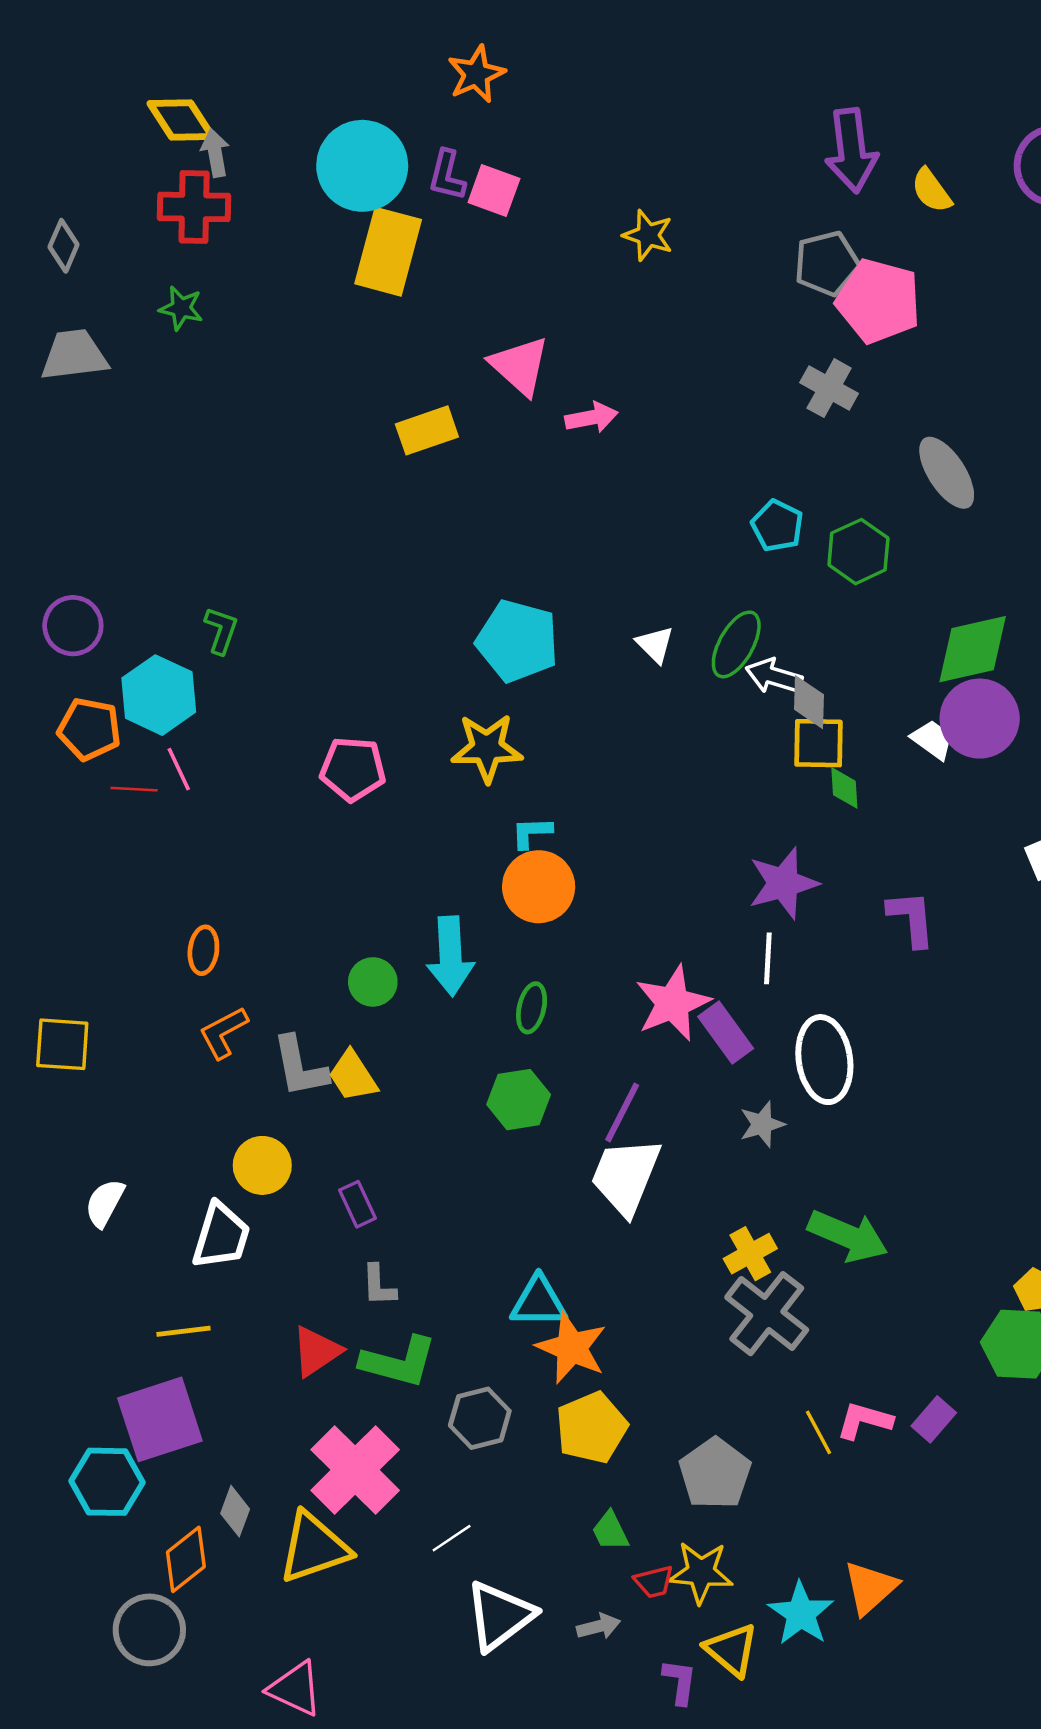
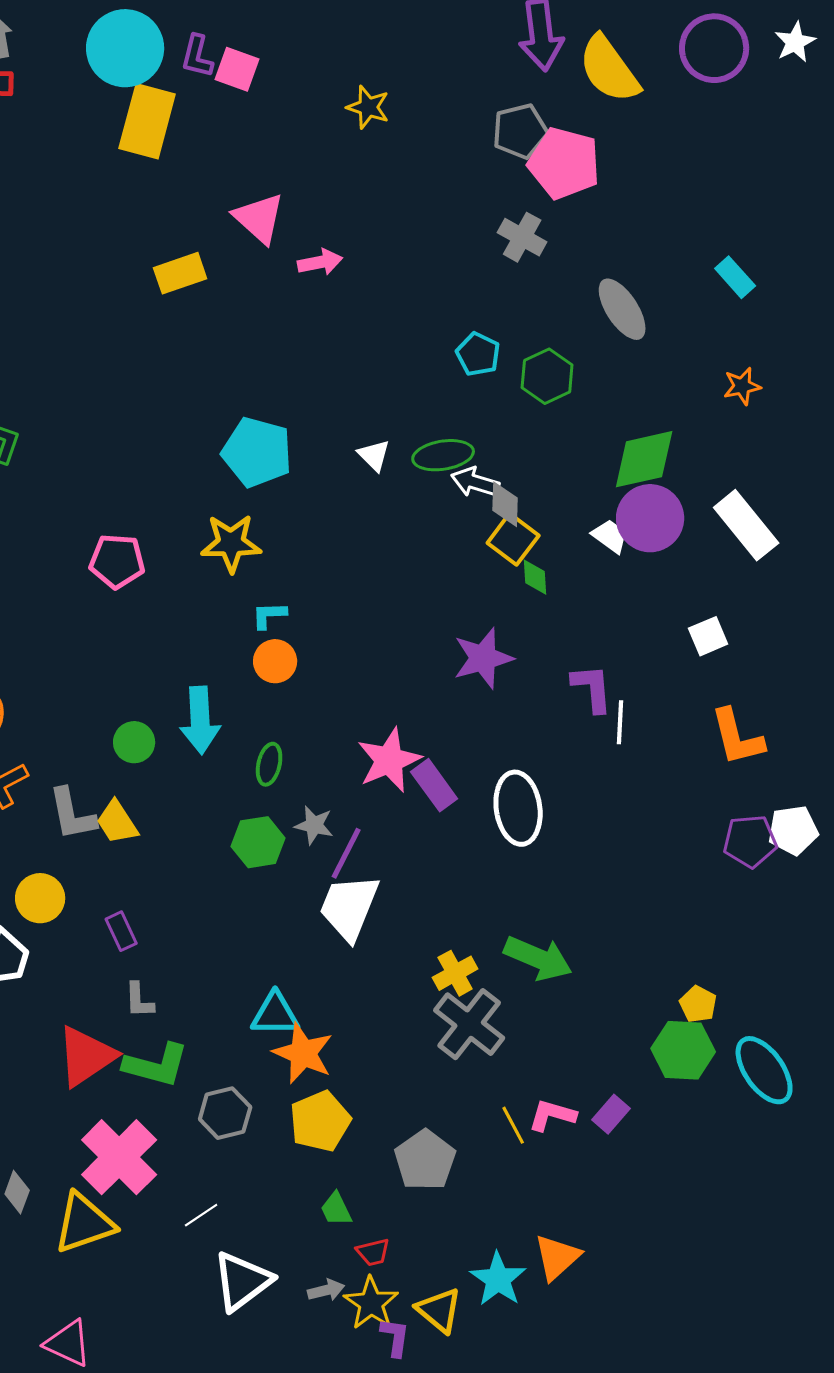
yellow semicircle: (931, 191) -> (609, 69), size x1.8
green ellipse: (736, 644) -> (443, 455), turned 52
yellow square: (818, 743) -> (513, 539), turned 36
orange circle: (539, 887) -> (275, 661), size x0.7
white line: (768, 958) -> (620, 722), moved
gray star: (762, 1124) -> (314, 825), moved, turned 30
red triangle: (316, 1351) -> (86, 1056), size x1.4
yellow star: (701, 1572) -> (371, 1303), moved, turned 30

